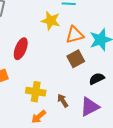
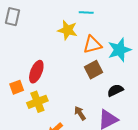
red ellipse: (21, 49) -> (36, 72), moved
yellow cross: (36, 92) -> (37, 102), moved, turned -30

